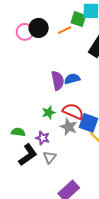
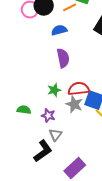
blue semicircle: (72, 79) -> (59, 30), moved
red semicircle: (73, 111) -> (79, 89), turned -30
black L-shape: (28, 155) -> (43, 151), moved

